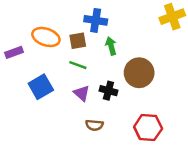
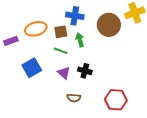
orange ellipse: (46, 37) -> (36, 29), turned -35
green arrow: (111, 46) -> (80, 40), moved
brown circle: (139, 73) -> (109, 25), moved

